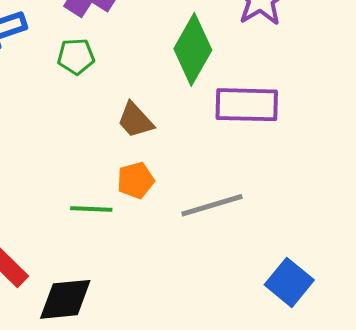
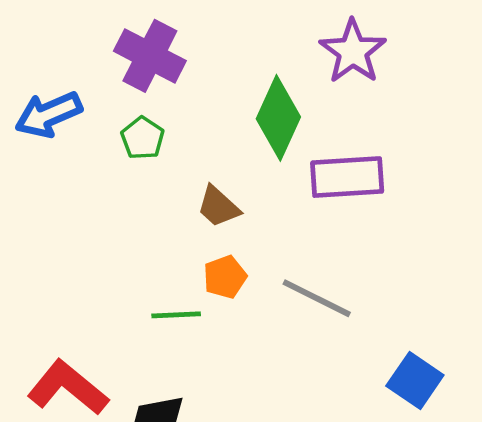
green pentagon: (76, 56) -> (143, 138), turned -30
gray line: (212, 205) -> (317, 298), turned 48

